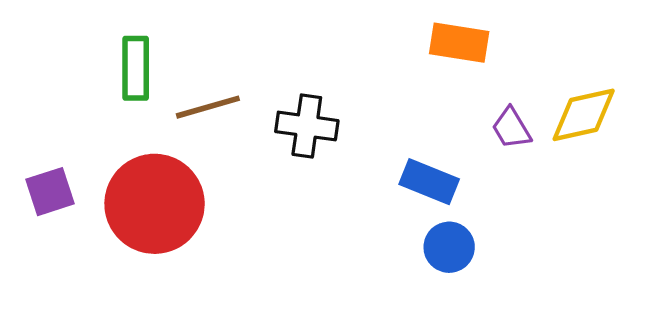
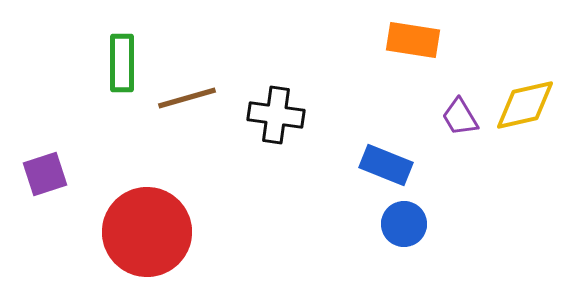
red circle: (155, 204) -> (147, 232), moved

